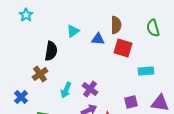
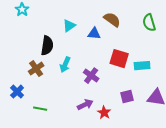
brown semicircle: (116, 25) -> (112, 20), turned -54
red square: (123, 48) -> (119, 59), moved
purple cross: (90, 89) -> (91, 76), moved
cyan arrow: (66, 90) -> (65, 65), moved

